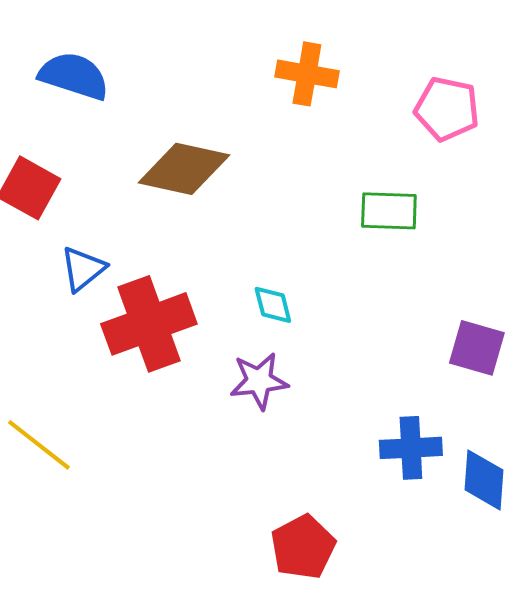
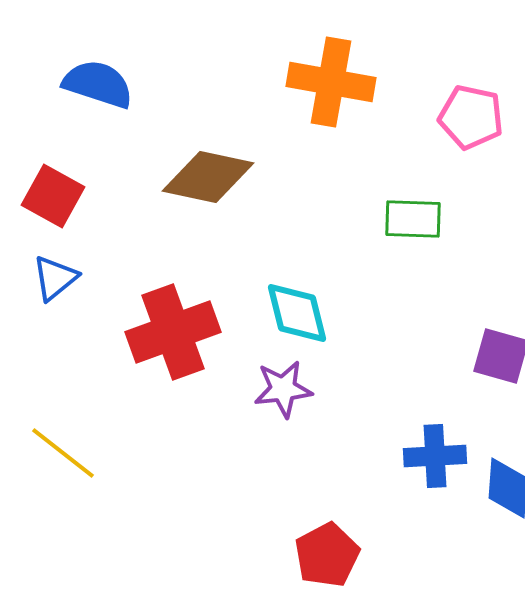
orange cross: (307, 74) -> (331, 82), size x1.4
blue triangle: (83, 269) -> (55, 278), moved
cyan diamond: (273, 305) -> (297, 313), size x1.6

